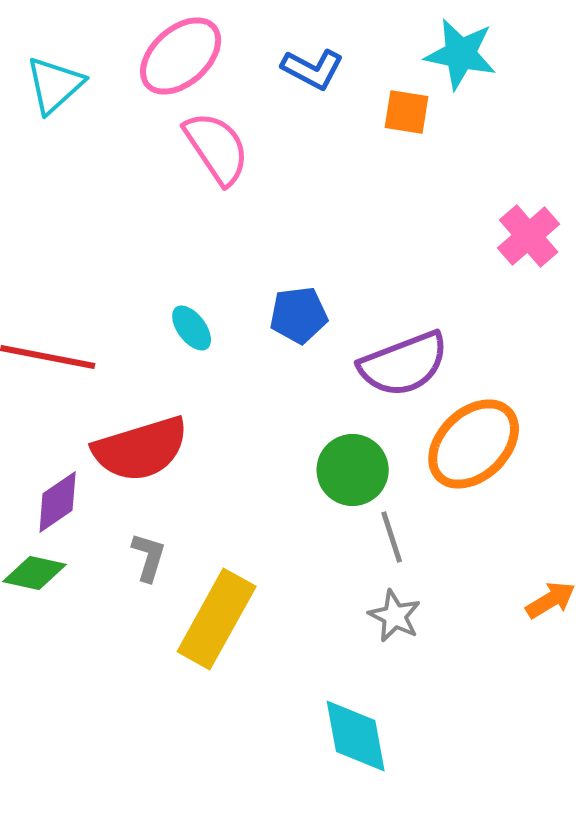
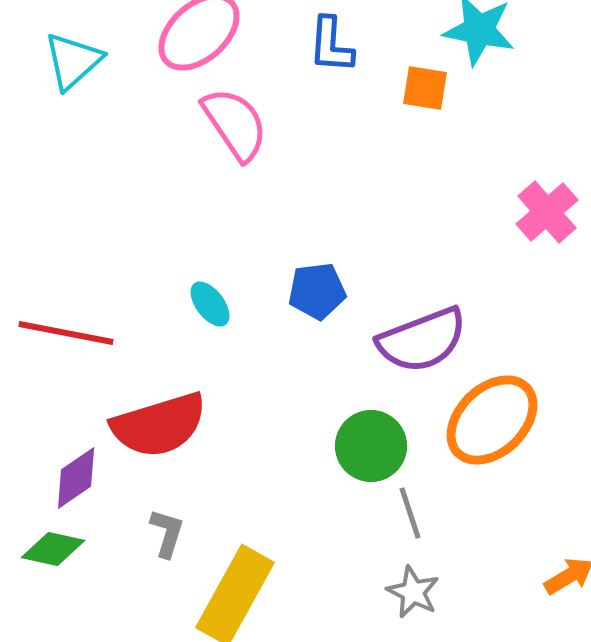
blue L-shape: (313, 69) -> (331, 45), turned 66

